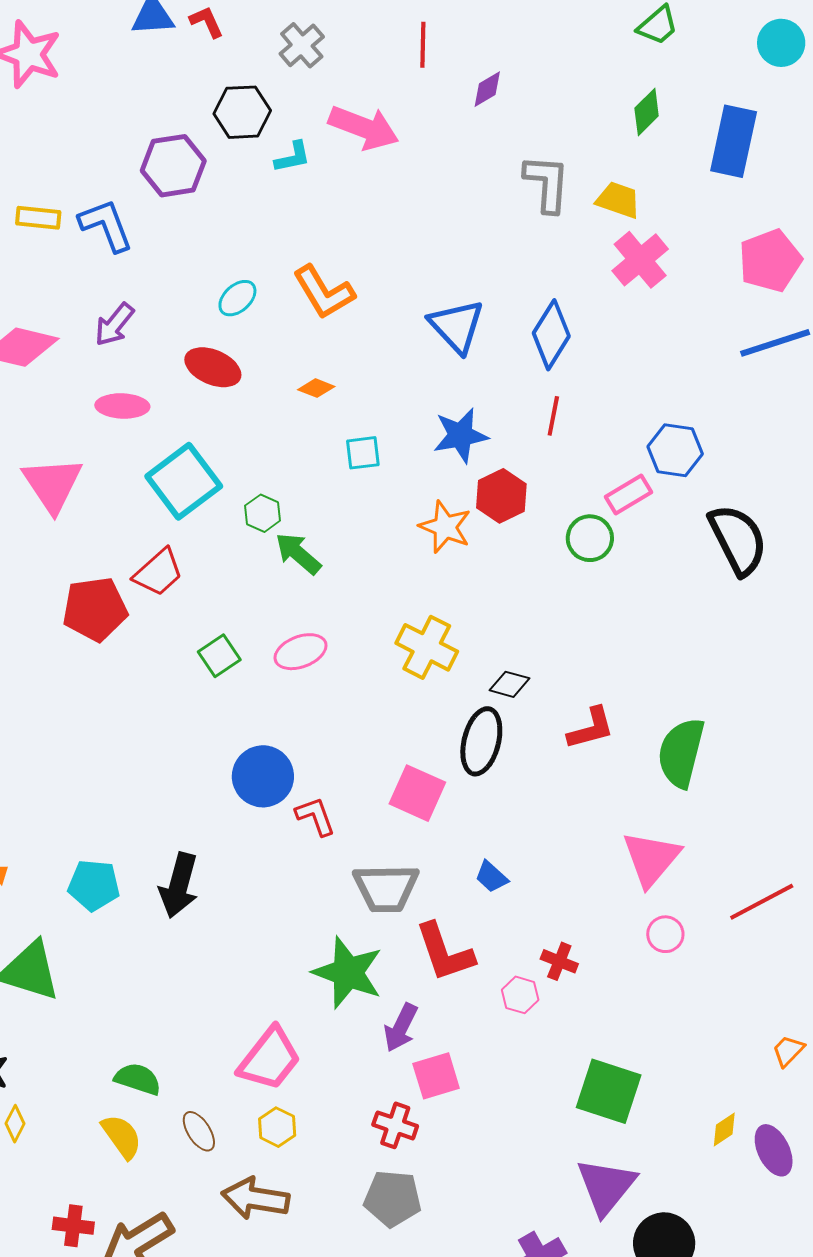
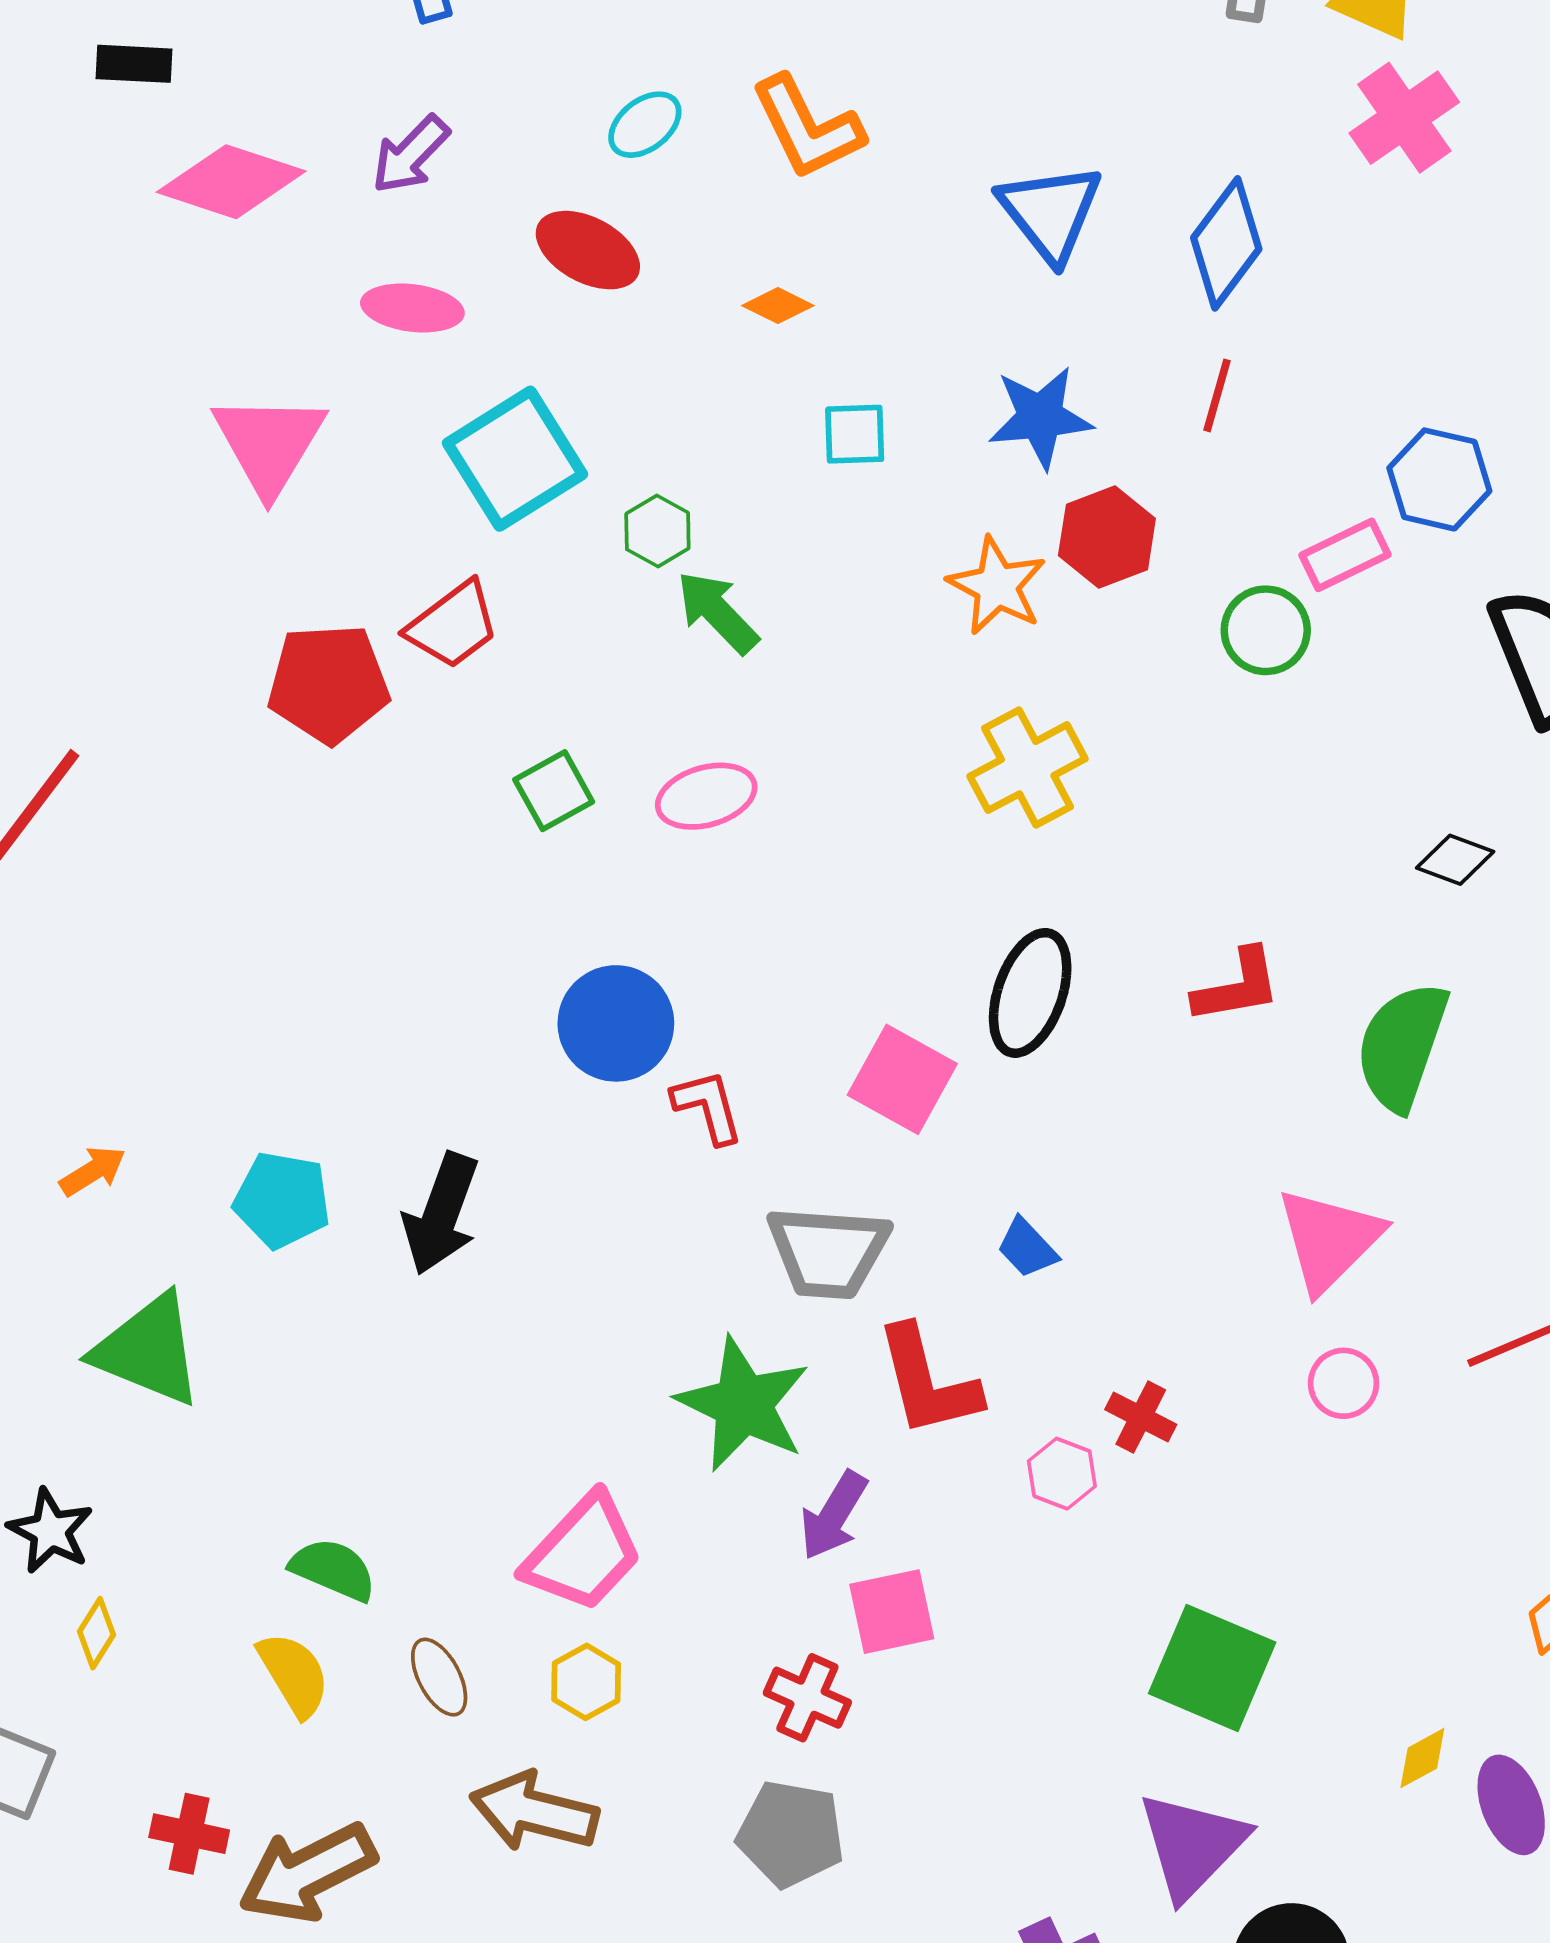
yellow cross: (427, 647) -> (1028, 768), moved, turned 30
black diamond: (509, 684) -> (1455, 860), moved

